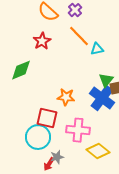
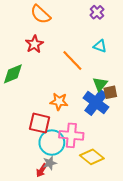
purple cross: (75, 10) -> (97, 12), moved
orange line: (79, 36) -> (72, 60), moved
cyan triangle: (97, 49) -> (100, 46), moved, turned 32
cyan circle: (38, 137) -> (52, 143), moved

